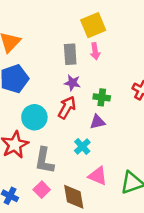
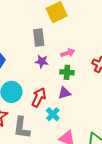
pink arrow: (95, 51) -> (68, 53), moved, turned -96
red arrow: (67, 107) -> (39, 97), moved

